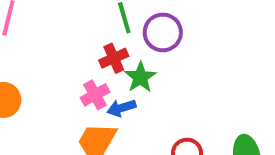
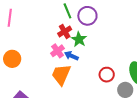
blue arrow: (121, 108) -> (71, 56), turned 48

